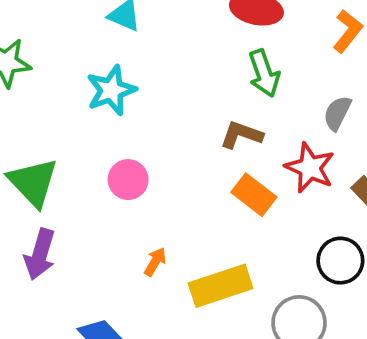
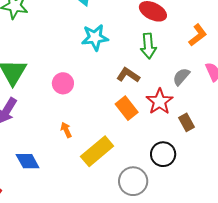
cyan star: (111, 90) -> (95, 37), moved
orange arrow: (155, 262) -> (66, 130), turned -70
yellow rectangle: (221, 286) -> (97, 151), turned -36

